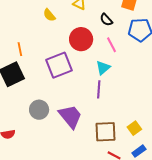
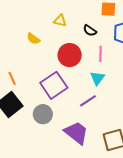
pink line: (112, 45) -> (101, 54), turned 42
purple line: (99, 89) -> (88, 101), moved, turned 66
gray circle: (39, 110) -> (43, 114), moved

